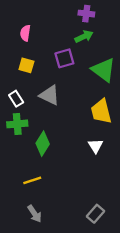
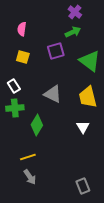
purple cross: (86, 14) -> (75, 12), turned 32
gray triangle: (49, 95) -> (53, 94), moved
gray arrow: (35, 214) -> (30, 177), moved
gray rectangle: (95, 214) -> (83, 186), turned -63

